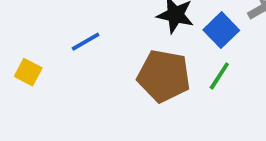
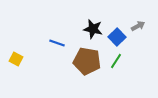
blue line: (86, 42) -> (57, 43), moved, turned 49

